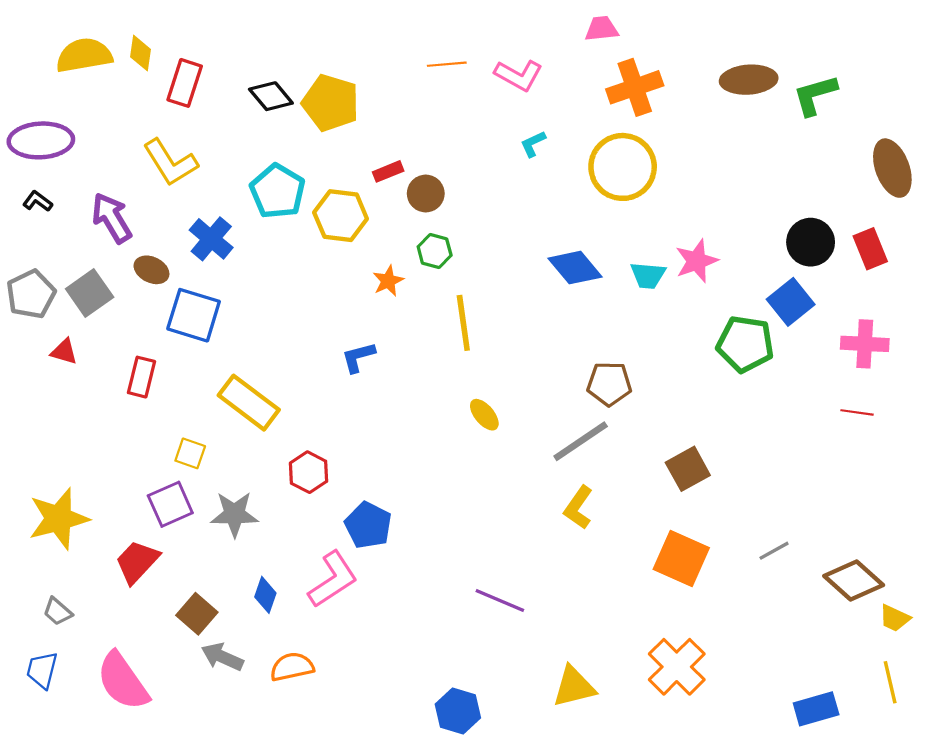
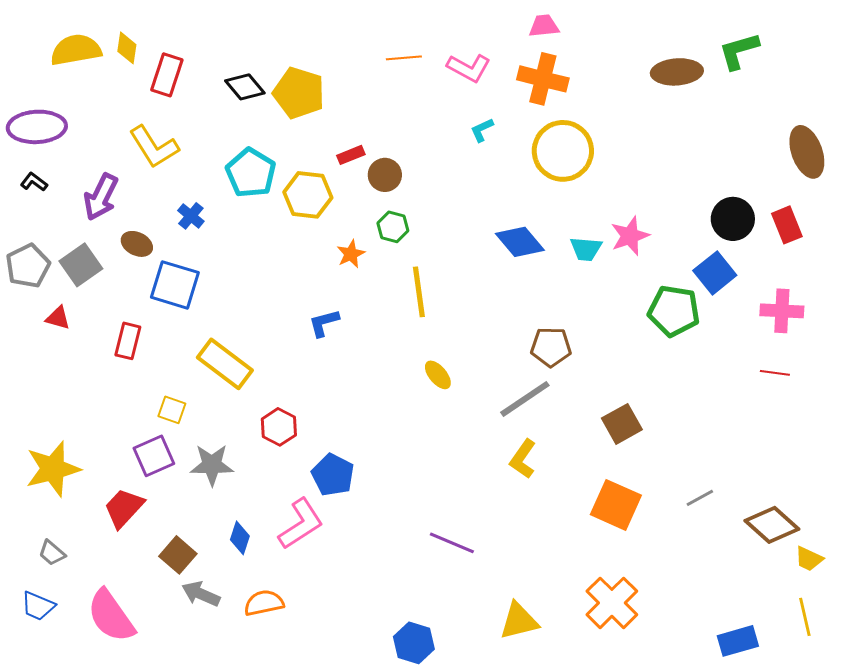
orange cross: (635, 87) -> (543, 79), moved, turned 33
green L-shape: (815, 95) -> (739, 51), moved
purple arrow: (112, 218) -> (101, 197), turned -123
blue cross: (211, 239) -> (191, 216), size x0.7
blue trapezoid: (42, 670) -> (38, 606), turned -81

